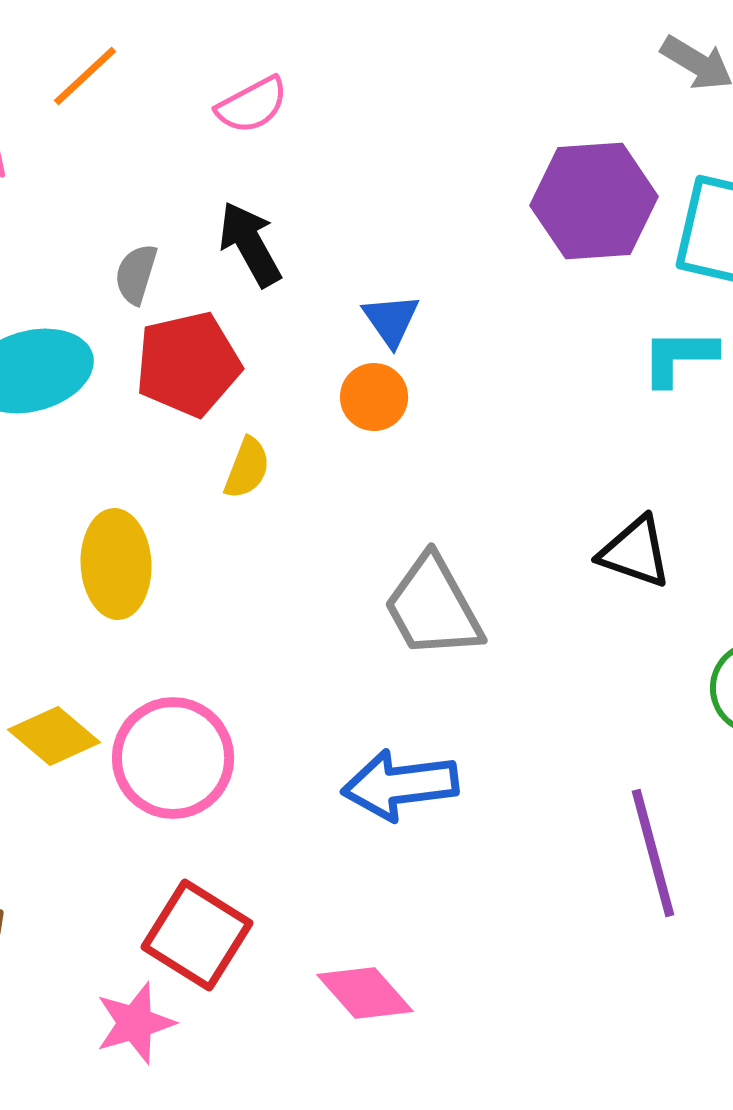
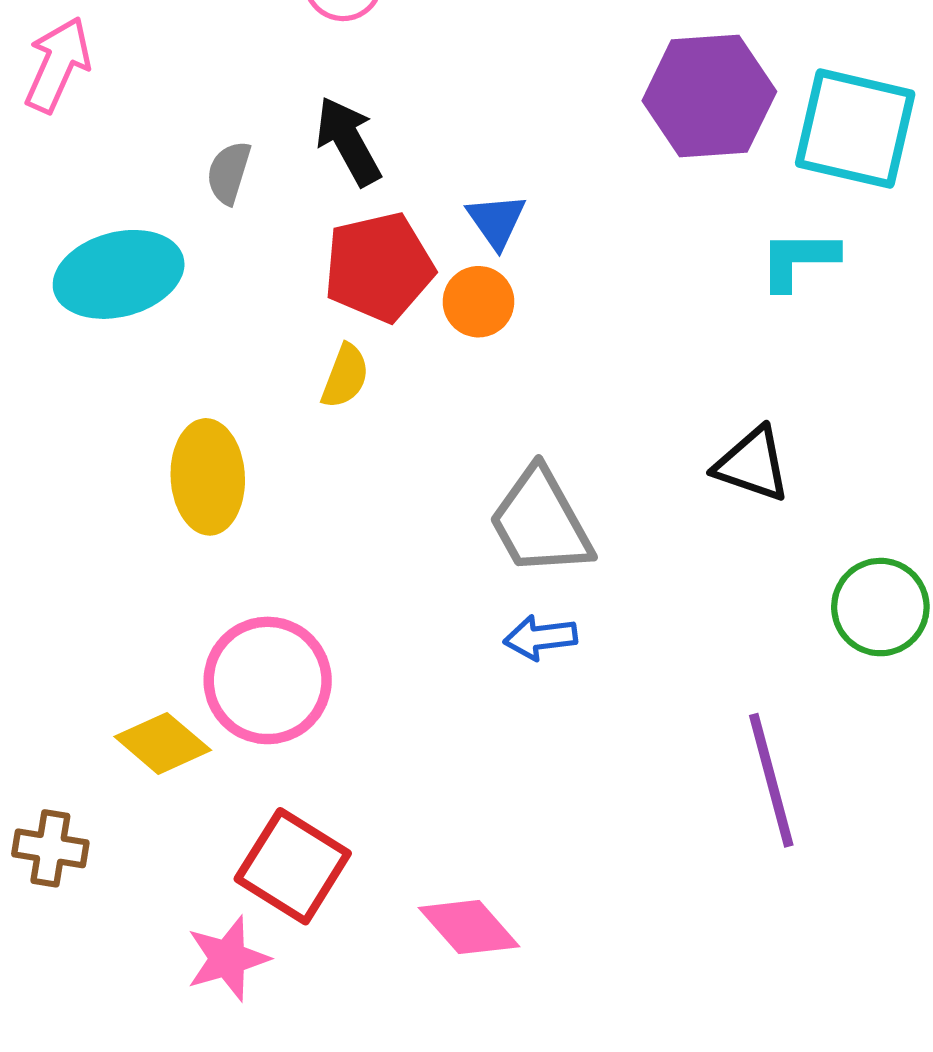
red pentagon: (188, 364) -> (379, 267), moved
yellow diamond: (54, 736) -> (163, 743), moved
blue arrow: (400, 785) -> (540, 637), moved, size x0.6

